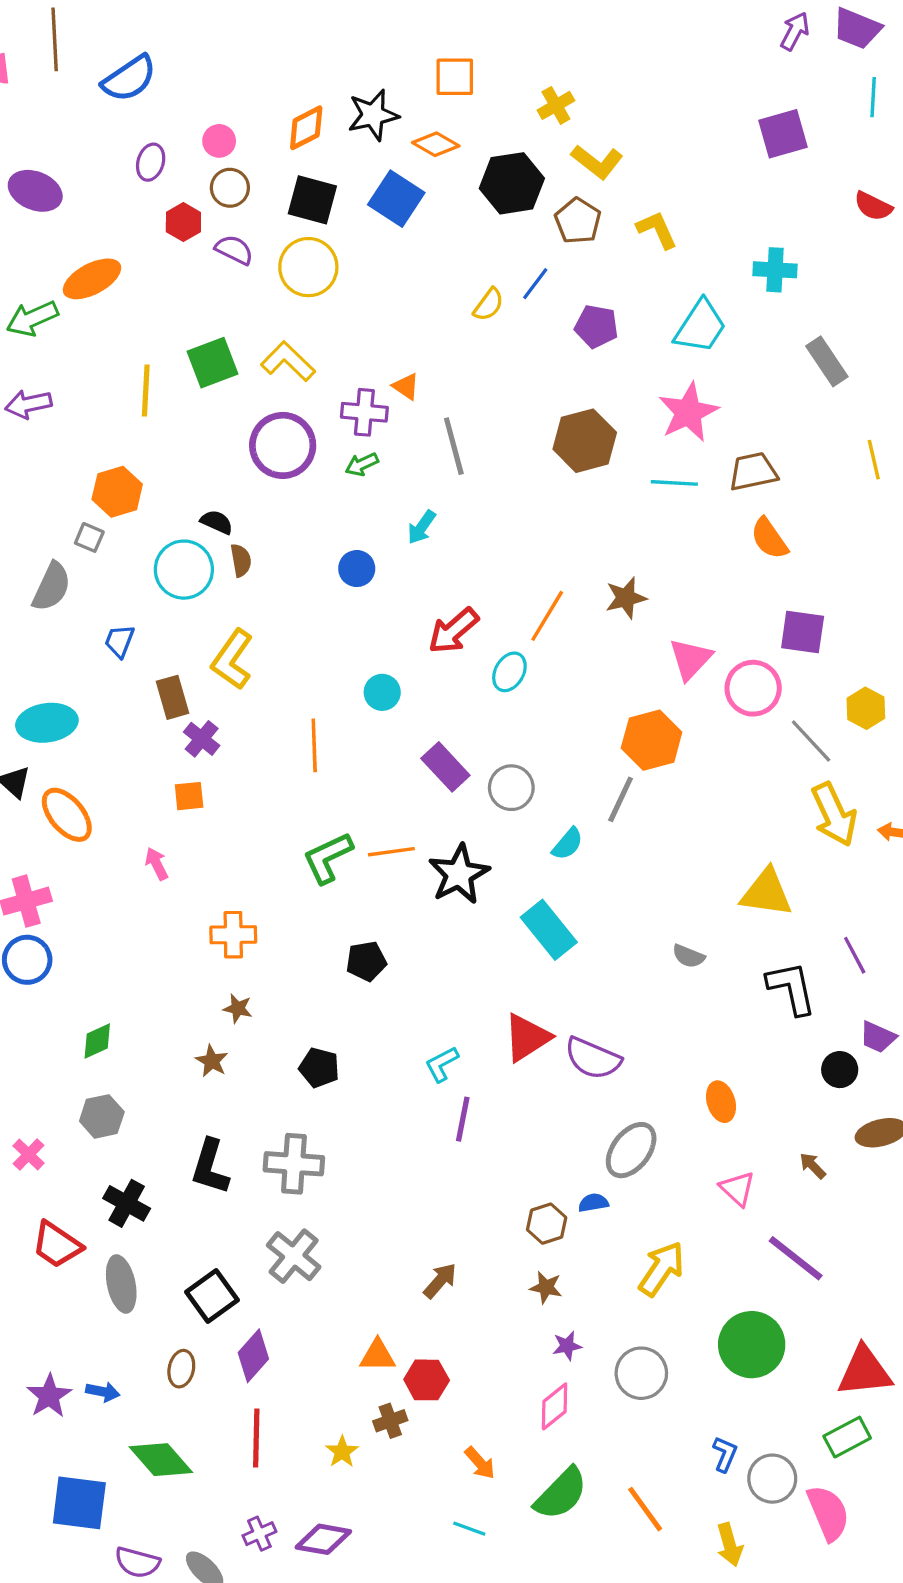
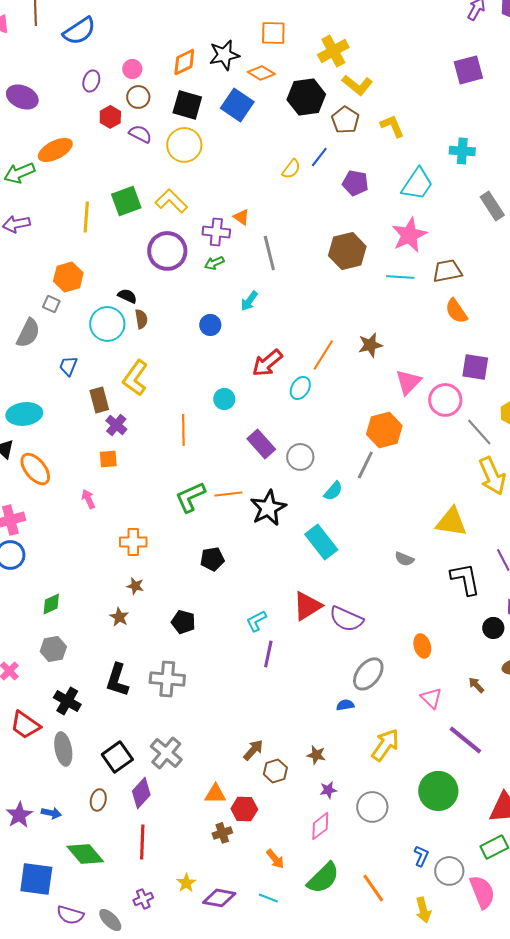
yellow cross: (556, 105) -> (333, 51), size x1.4
brown hexagon: (547, 1224) -> (275, 771), moved
gray cross: (294, 1256) -> (166, 753), moved
yellow star: (342, 1452) -> (186, 883), moved
purple diamond: (323, 1539) -> (219, 898), moved

